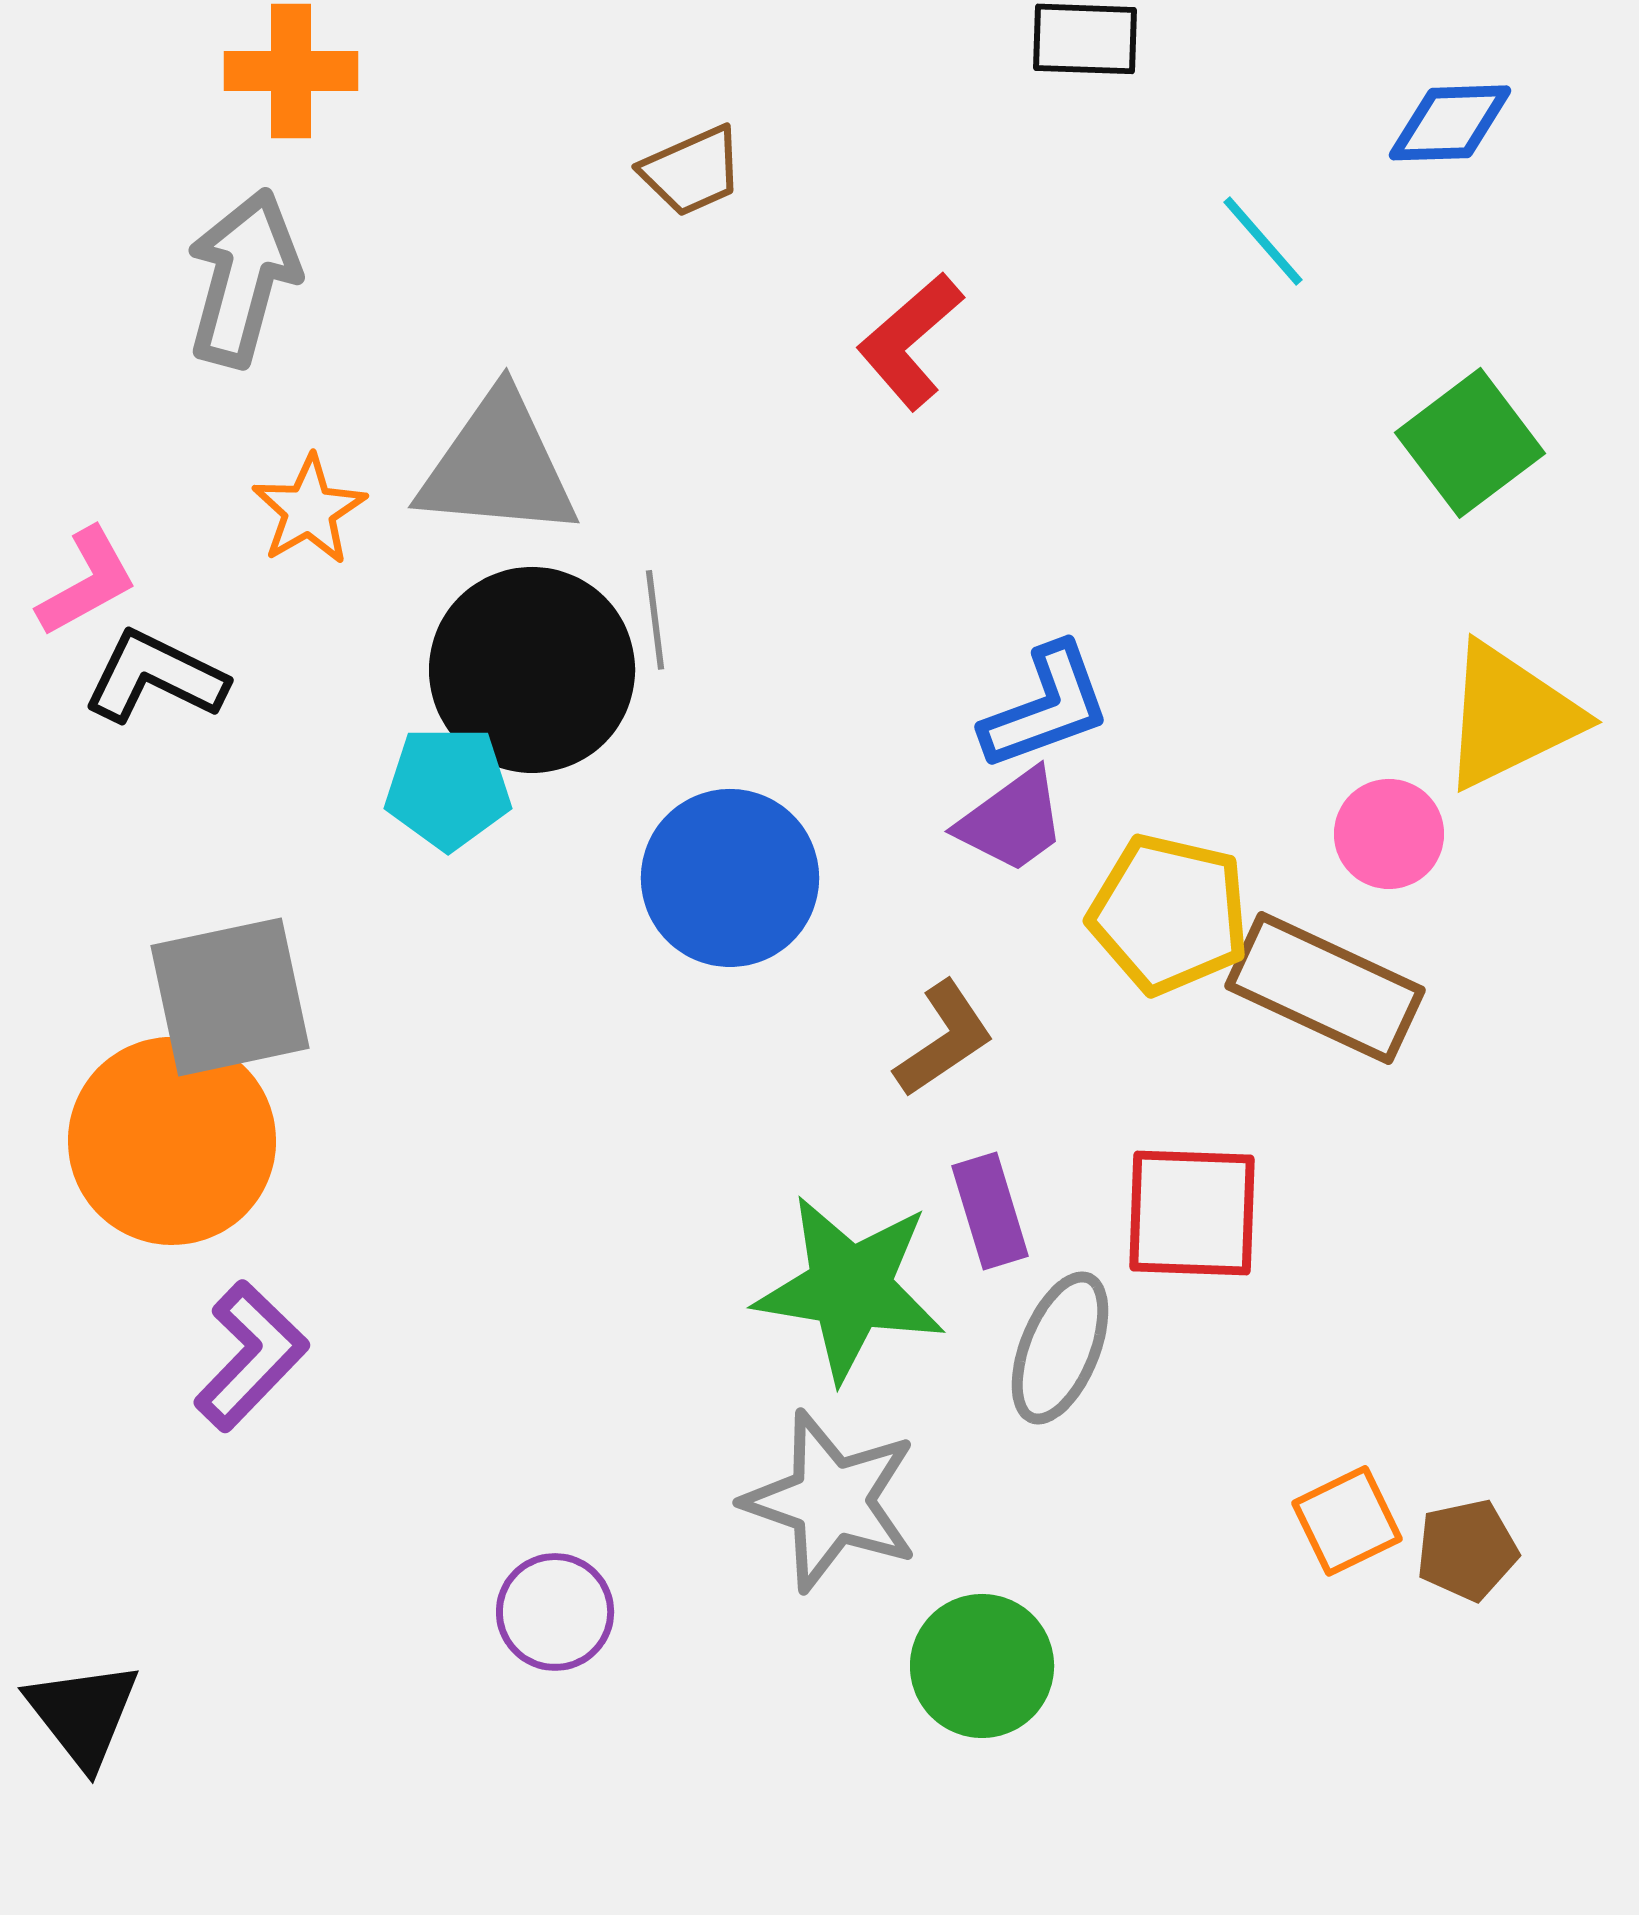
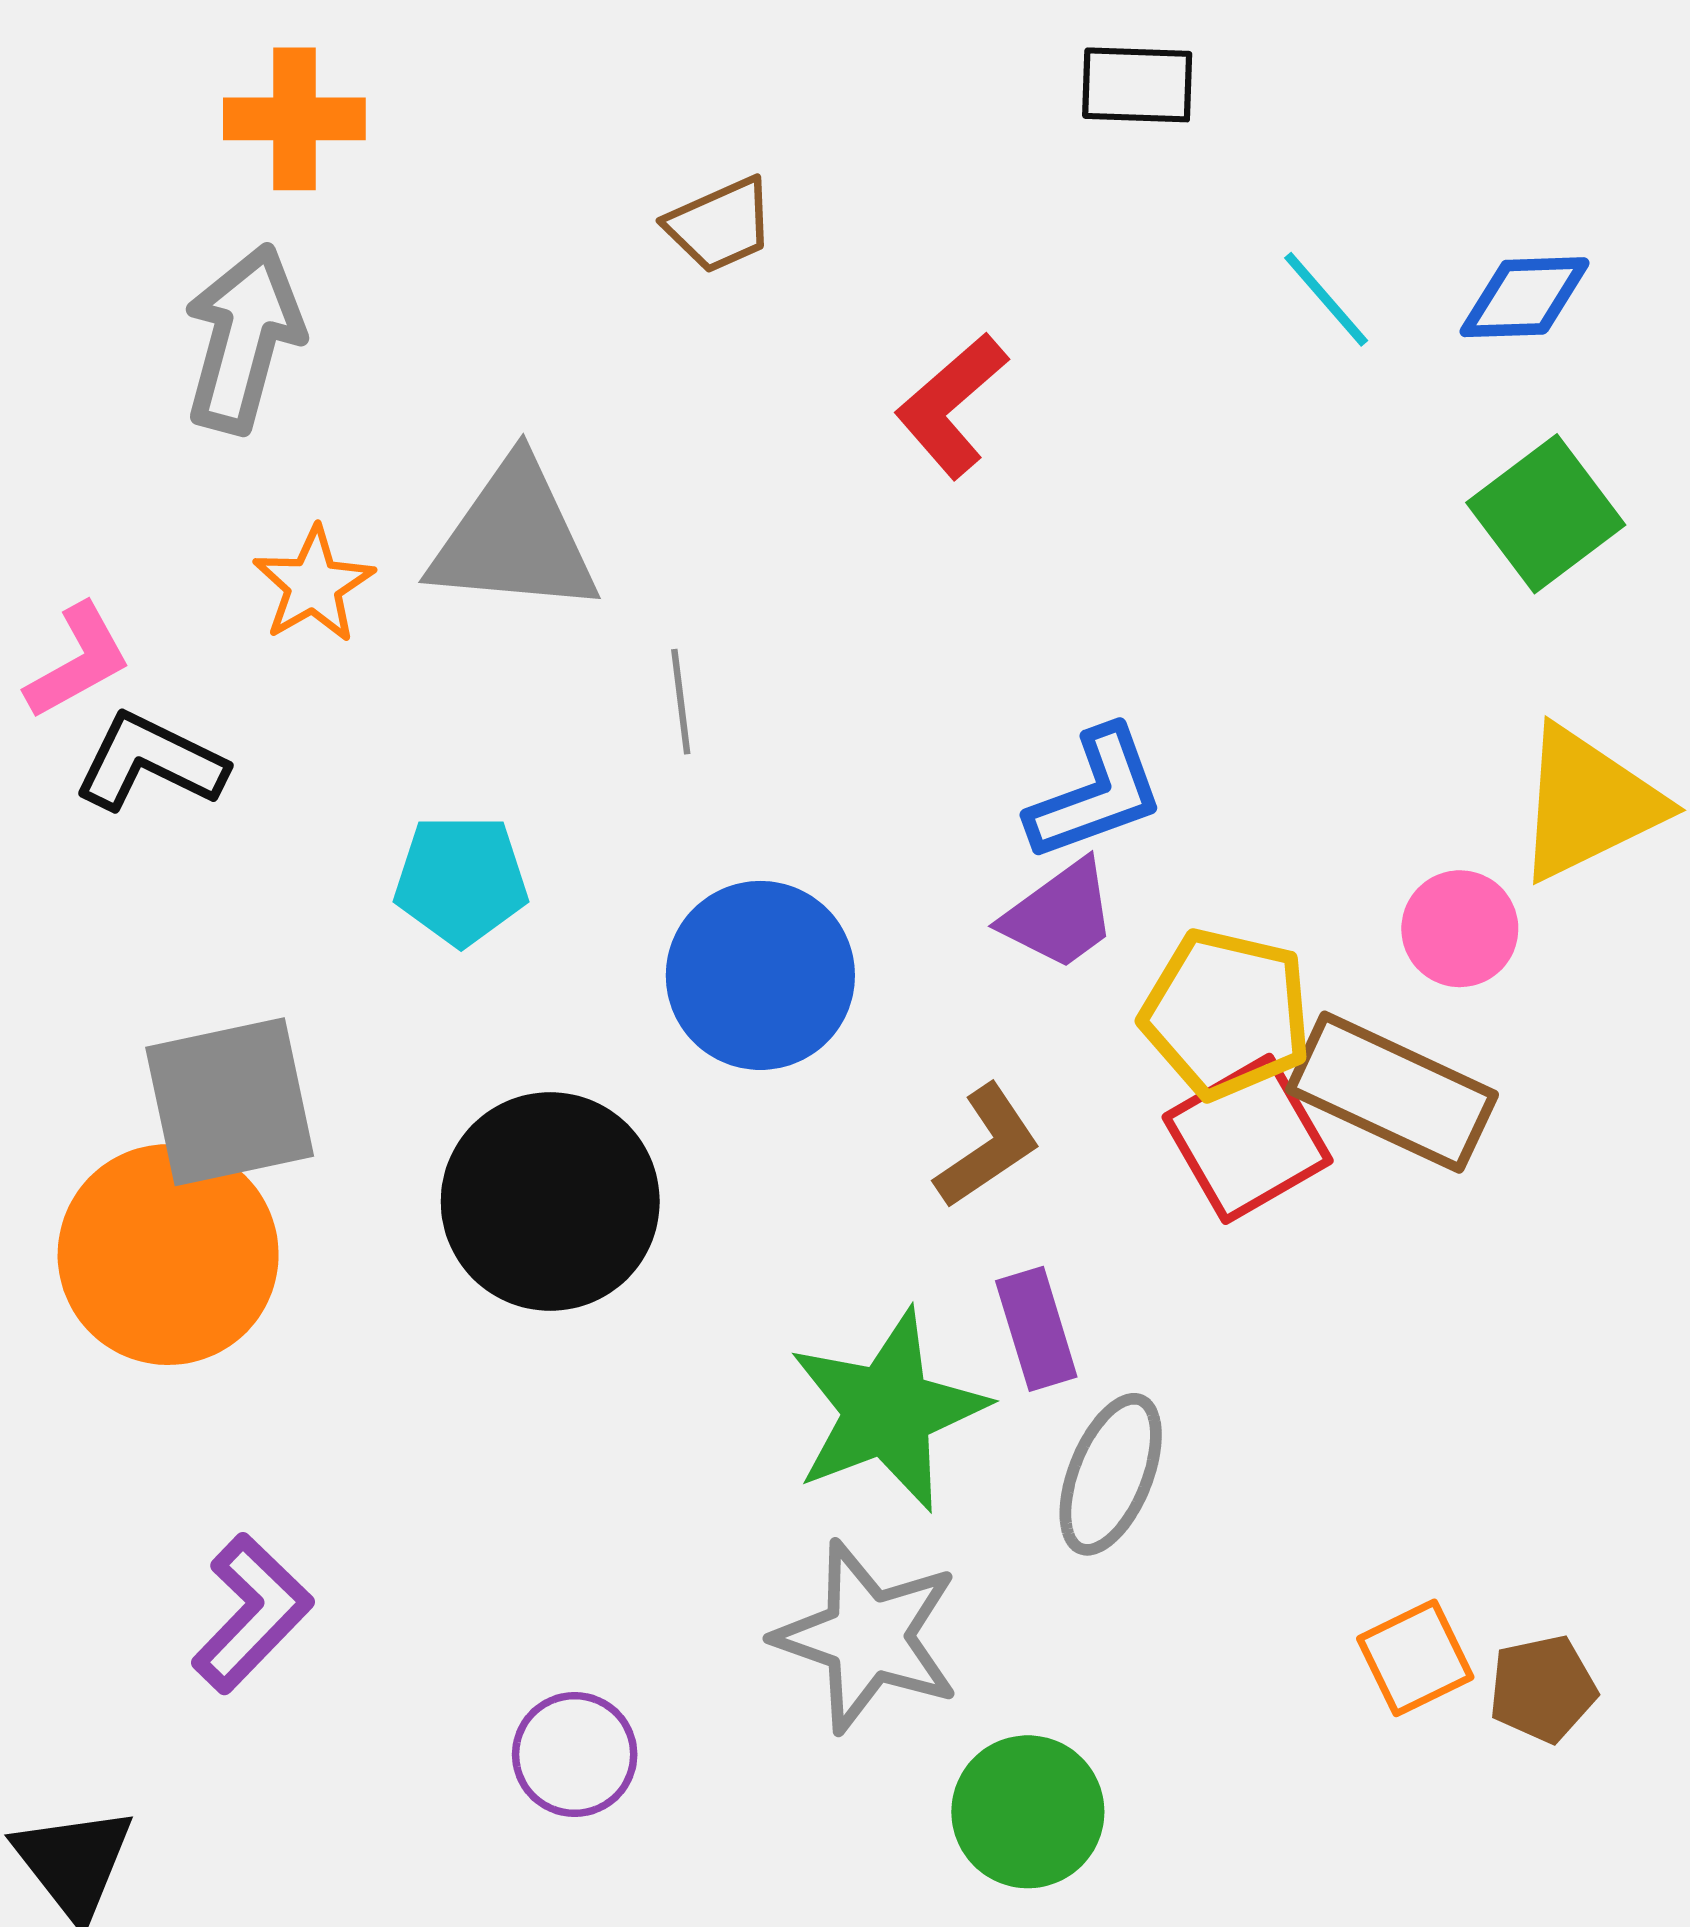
blue diamond: (1450, 123) -> (1525, 297), moved
black circle: (532, 670) -> (550, 1202), moved
red square: (1192, 1213) -> (1248, 1139), moved, turned -32
green star: (850, 1288) -> (888, 1411), turned -30
purple L-shape: (251, 1356) -> (252, 1613), moved

